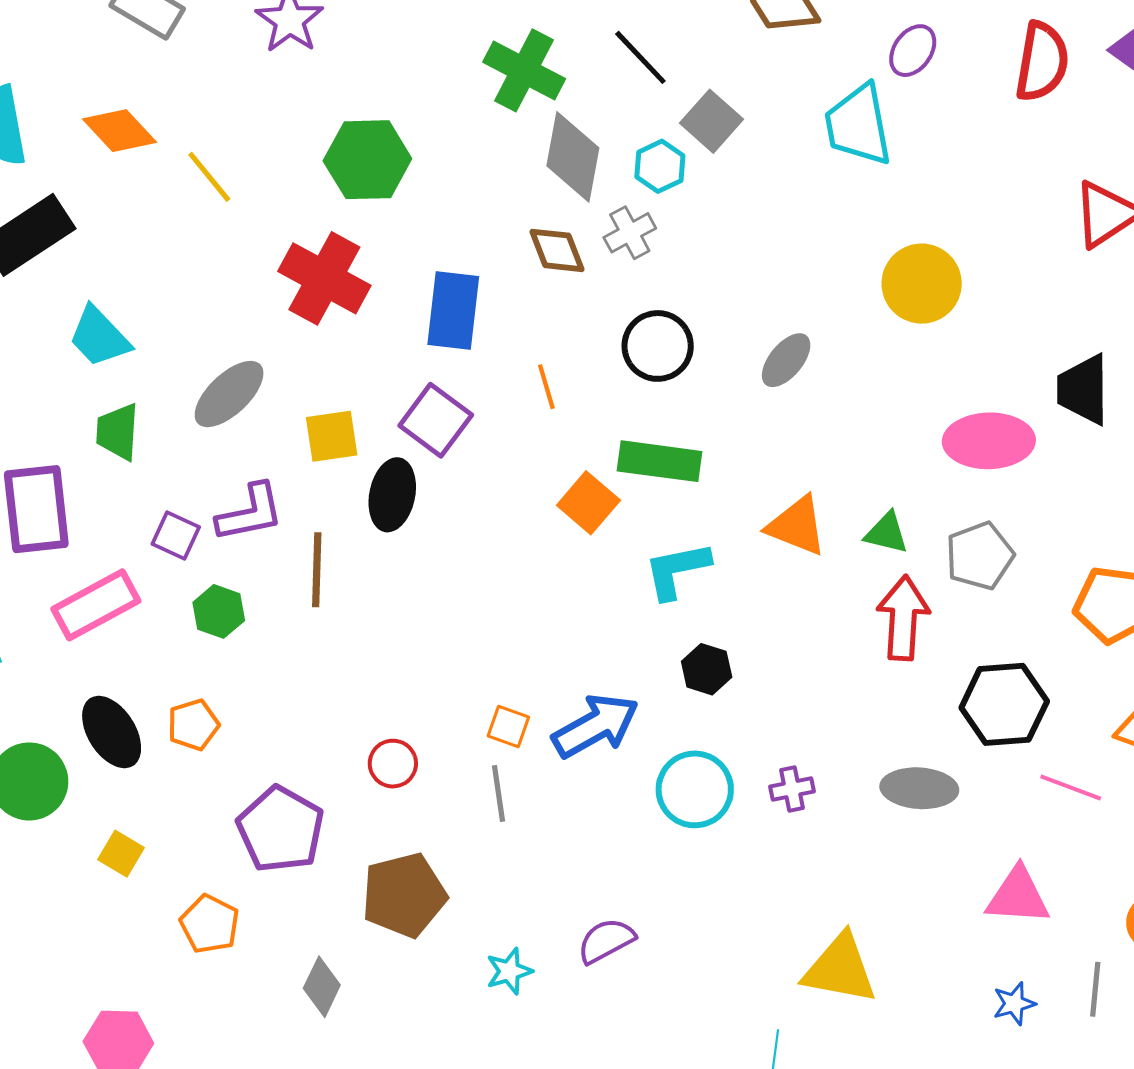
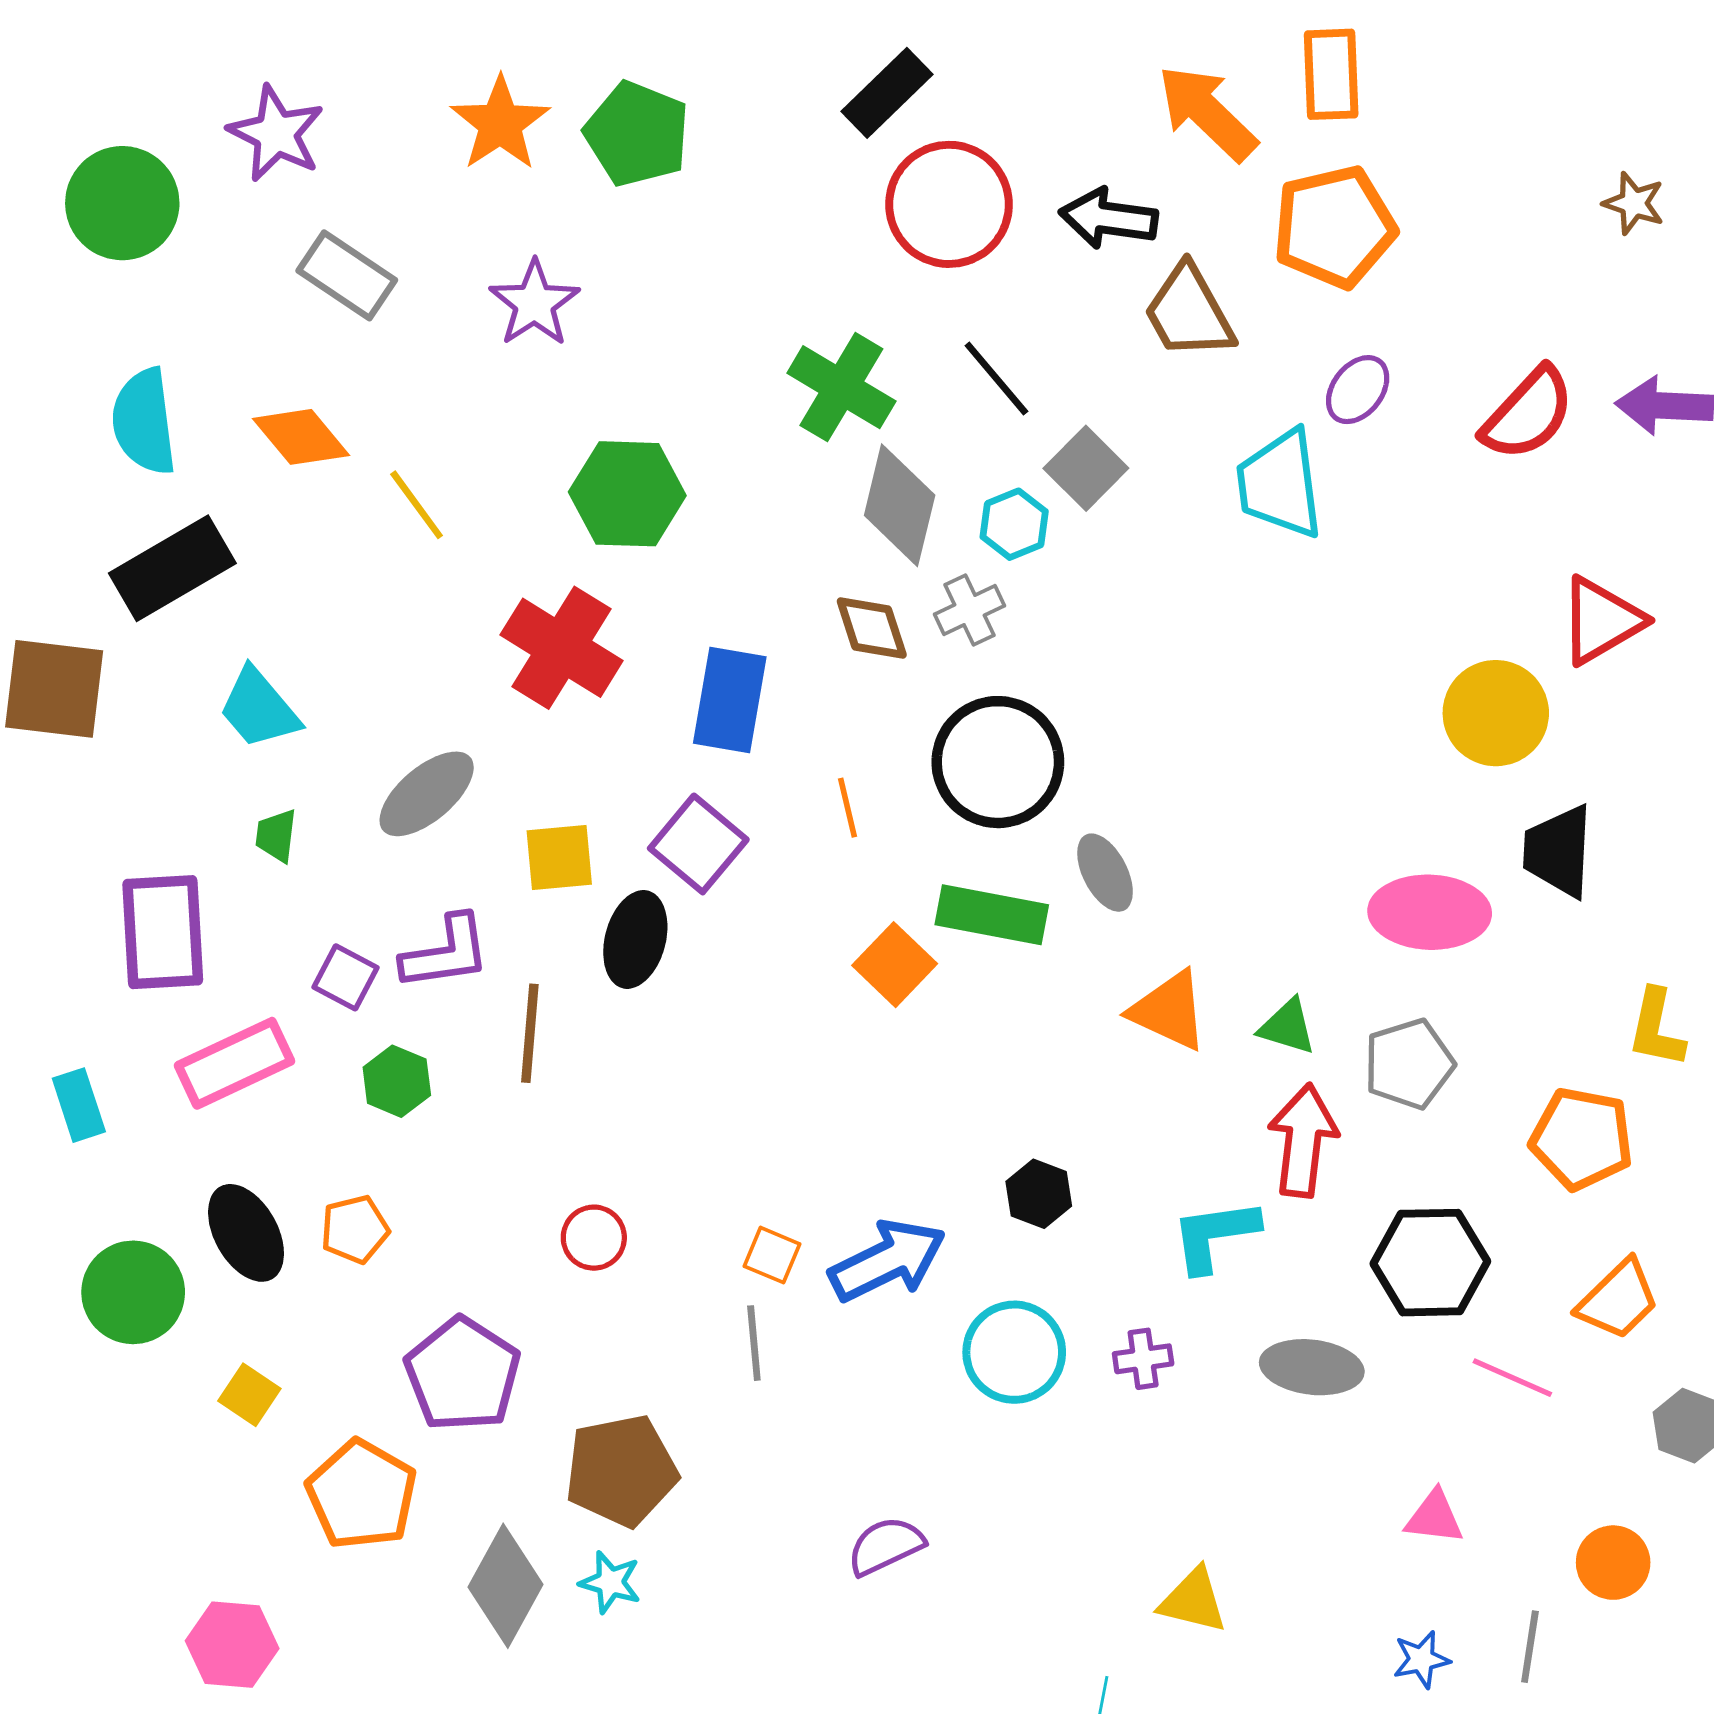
red semicircle: (1042, 62) -> (1528, 414), turned 30
yellow circle: (922, 284) -> (1496, 713), moved
black circle: (658, 346) -> (998, 762), size x1.4
gray ellipse: (786, 360) -> (1105, 873), moved, turned -70
green trapezoid: (118, 432) -> (276, 836), size x0.7
cyan L-shape: (677, 570) -> (1215, 1235), moved
red circle: (393, 764) -> (594, 1238), moved
pink triangle: (1018, 896) -> (1434, 1517), size x0.7
orange pentagon: (210, 924) -> (362, 1495), size x1.4
yellow triangle: (840, 969) -> (1193, 1601), size x0.7
cyan star: (509, 971) -> (610, 1582), moved, turned 30
gray diamond: (322, 987) -> (506, 1586), size x1.5

